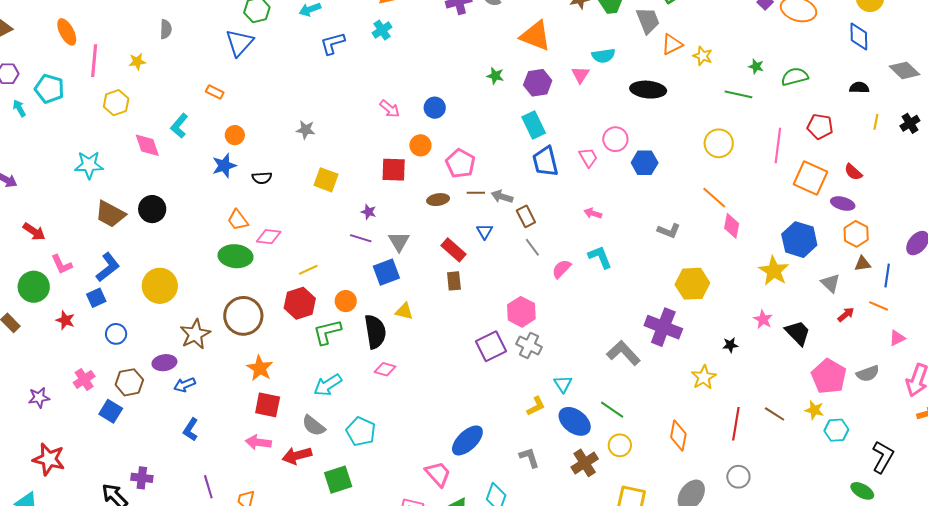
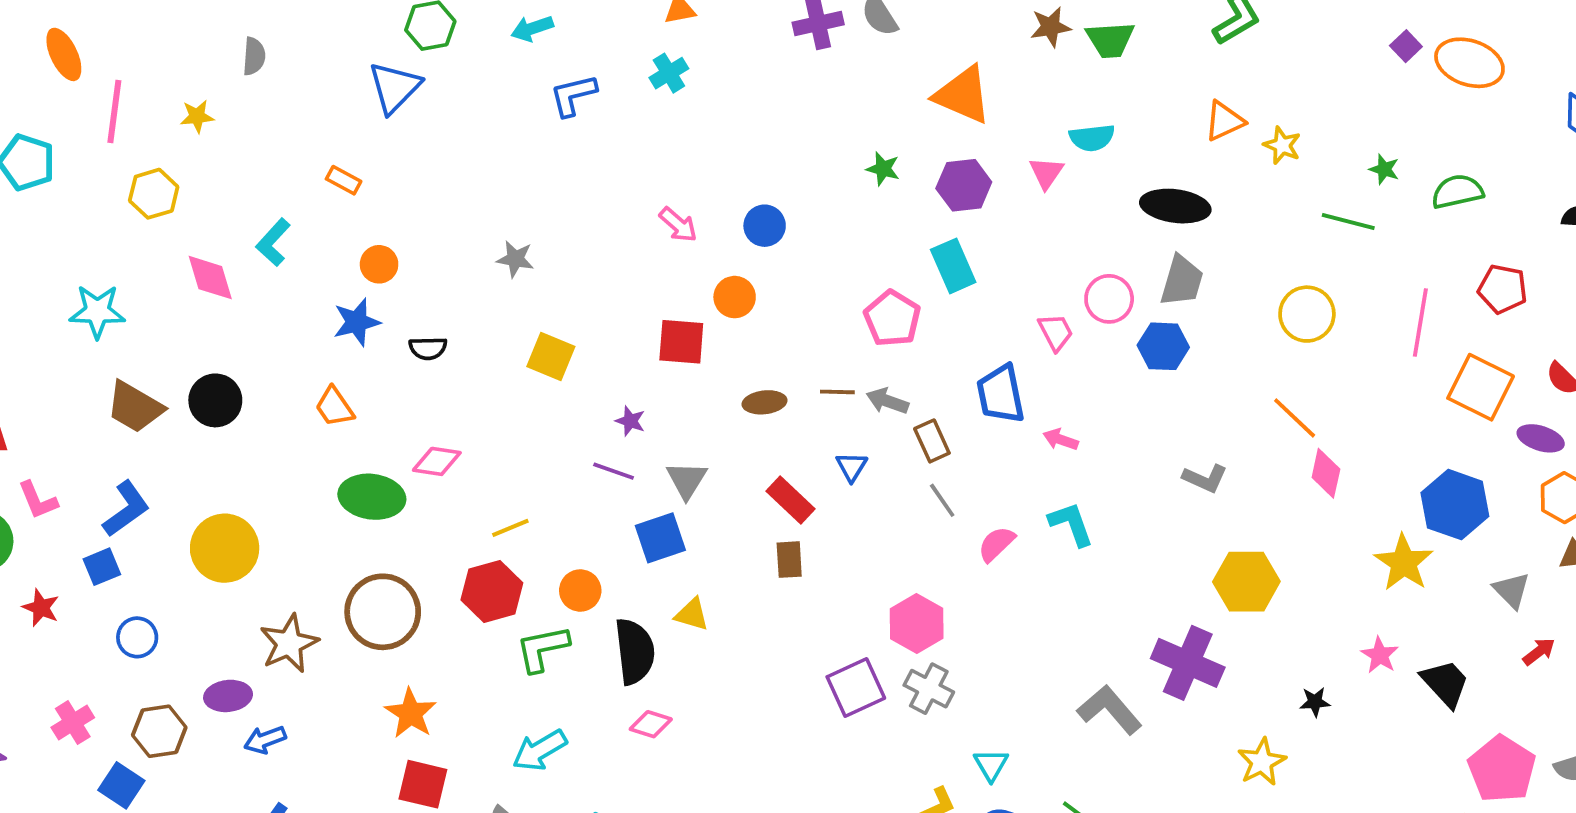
gray trapezoid: (648, 21) -> (1182, 281), moved, turned 36
blue trapezoid: (545, 161) -> (1001, 394), moved
pink pentagon: (460, 163) -> (892, 318), moved
orange trapezoid: (238, 220) -> (334, 407), moved

